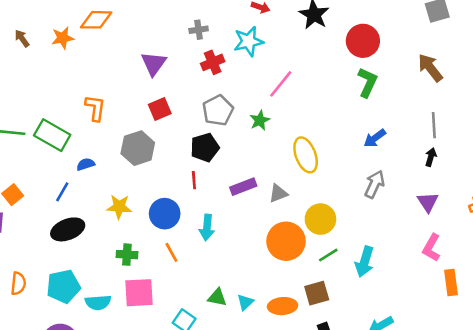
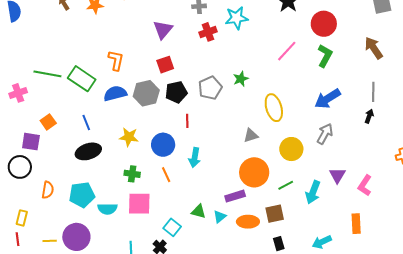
pink line: (281, 84) -> (287, 51), moved
gray pentagon: (218, 110) -> (210, 88), moved
blue arrow: (375, 138) -> (328, 99), size x1.5
black pentagon: (205, 147) -> (176, 92), moved
blue semicircle: (86, 164) -> (115, 93), moved, size x1.6
purple rectangle: (243, 187) -> (235, 196), moved
blue line: (62, 192) -> (86, 123), turned -56
purple triangle: (428, 202) -> (337, 175), moved
yellow circle: (320, 219) -> (291, 149), moved
orange rectangle: (451, 282) -> (356, 224), moved

